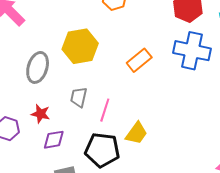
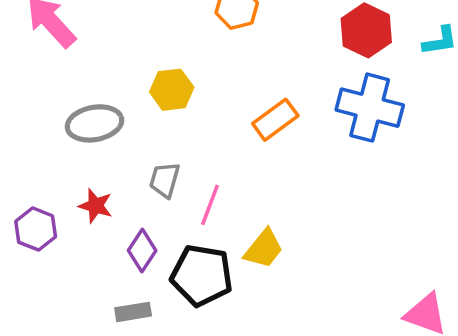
yellow hexagon: (80, 46) -> (172, 90), size x0.7
gray ellipse: (38, 67) -> (94, 123), turned 60
purple diamond: (54, 140) -> (142, 251), moved, turned -50

